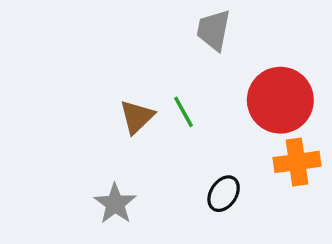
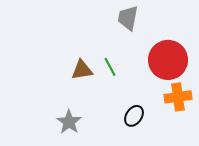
brown triangle: (137, 117) -> (82, 70), turned 35

